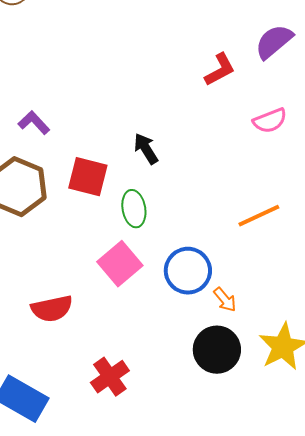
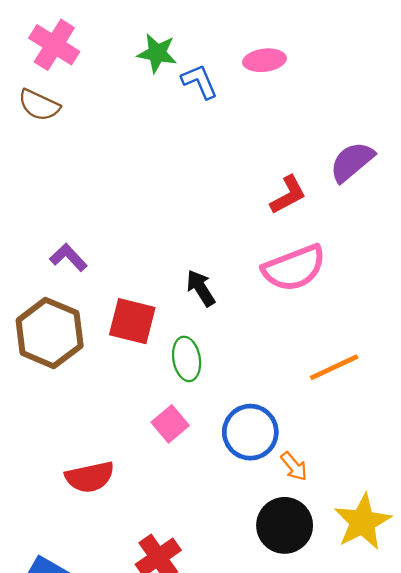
pink semicircle: (270, 121) -> (294, 268), moved, size x1.6
pink square: (120, 264) -> (170, 424), size x0.7

